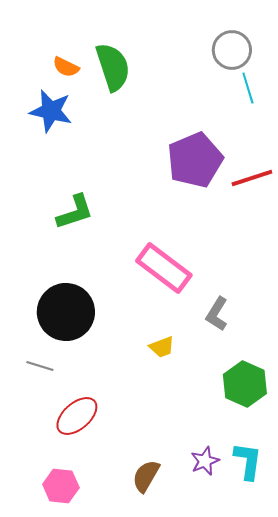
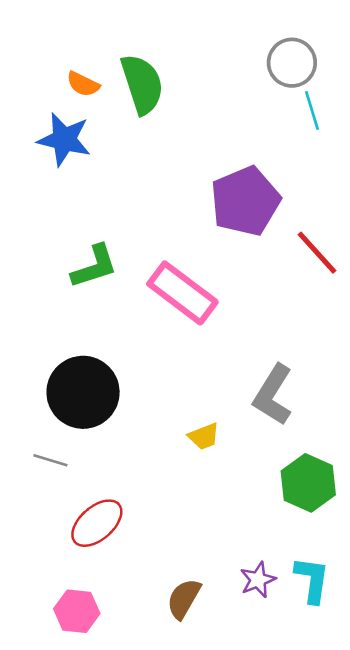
red line: (252, 178) -> (317, 253), moved, turned 66
pink rectangle: (164, 268) -> (182, 293), moved
gray L-shape: (217, 314) -> (273, 395), size x1.4

